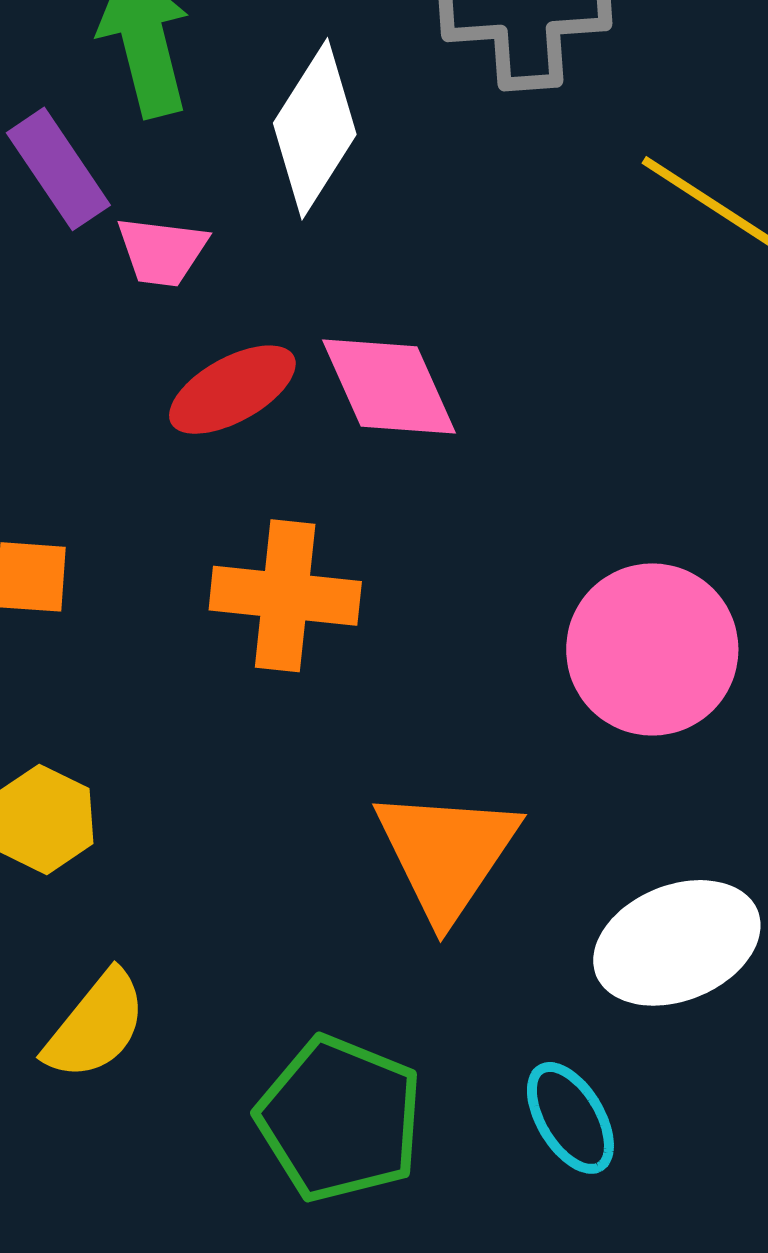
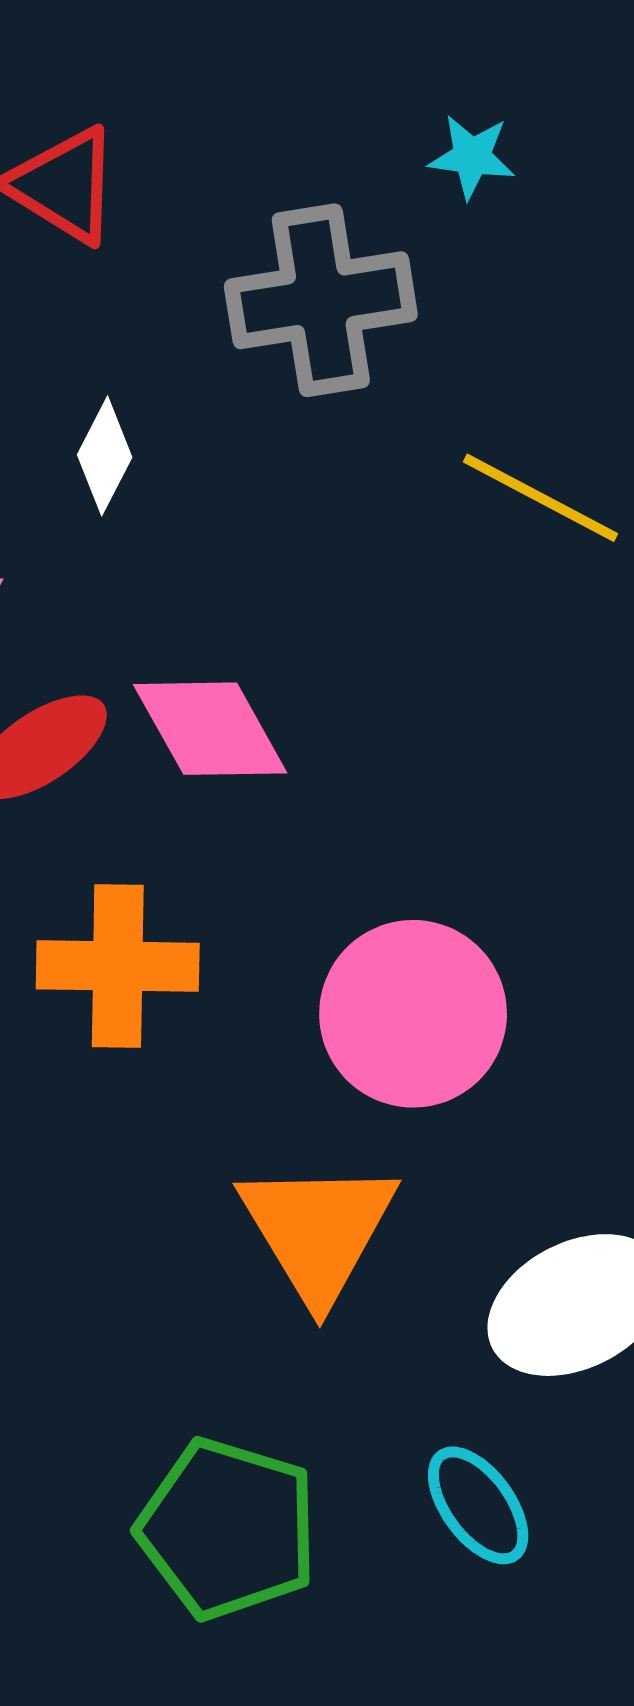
white diamond: (315, 129) -> (105, 456), size x0.6
pink circle: (652, 649) -> (413, 1014), moved

